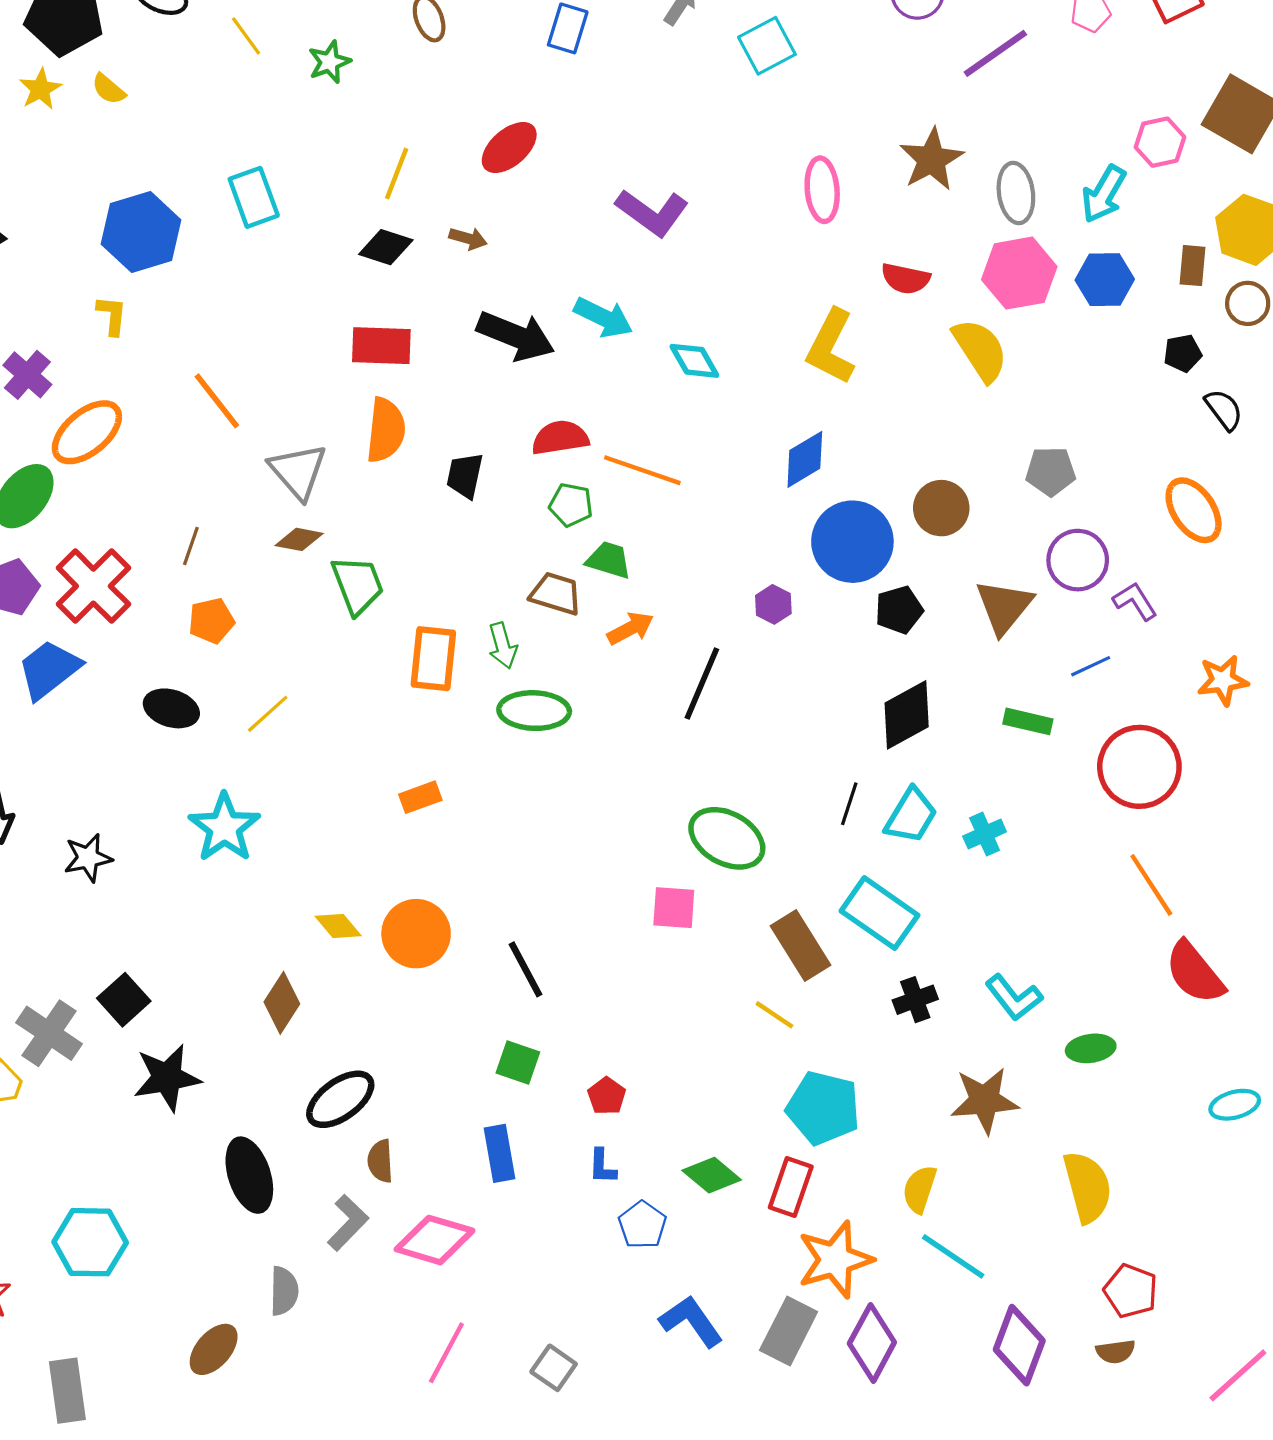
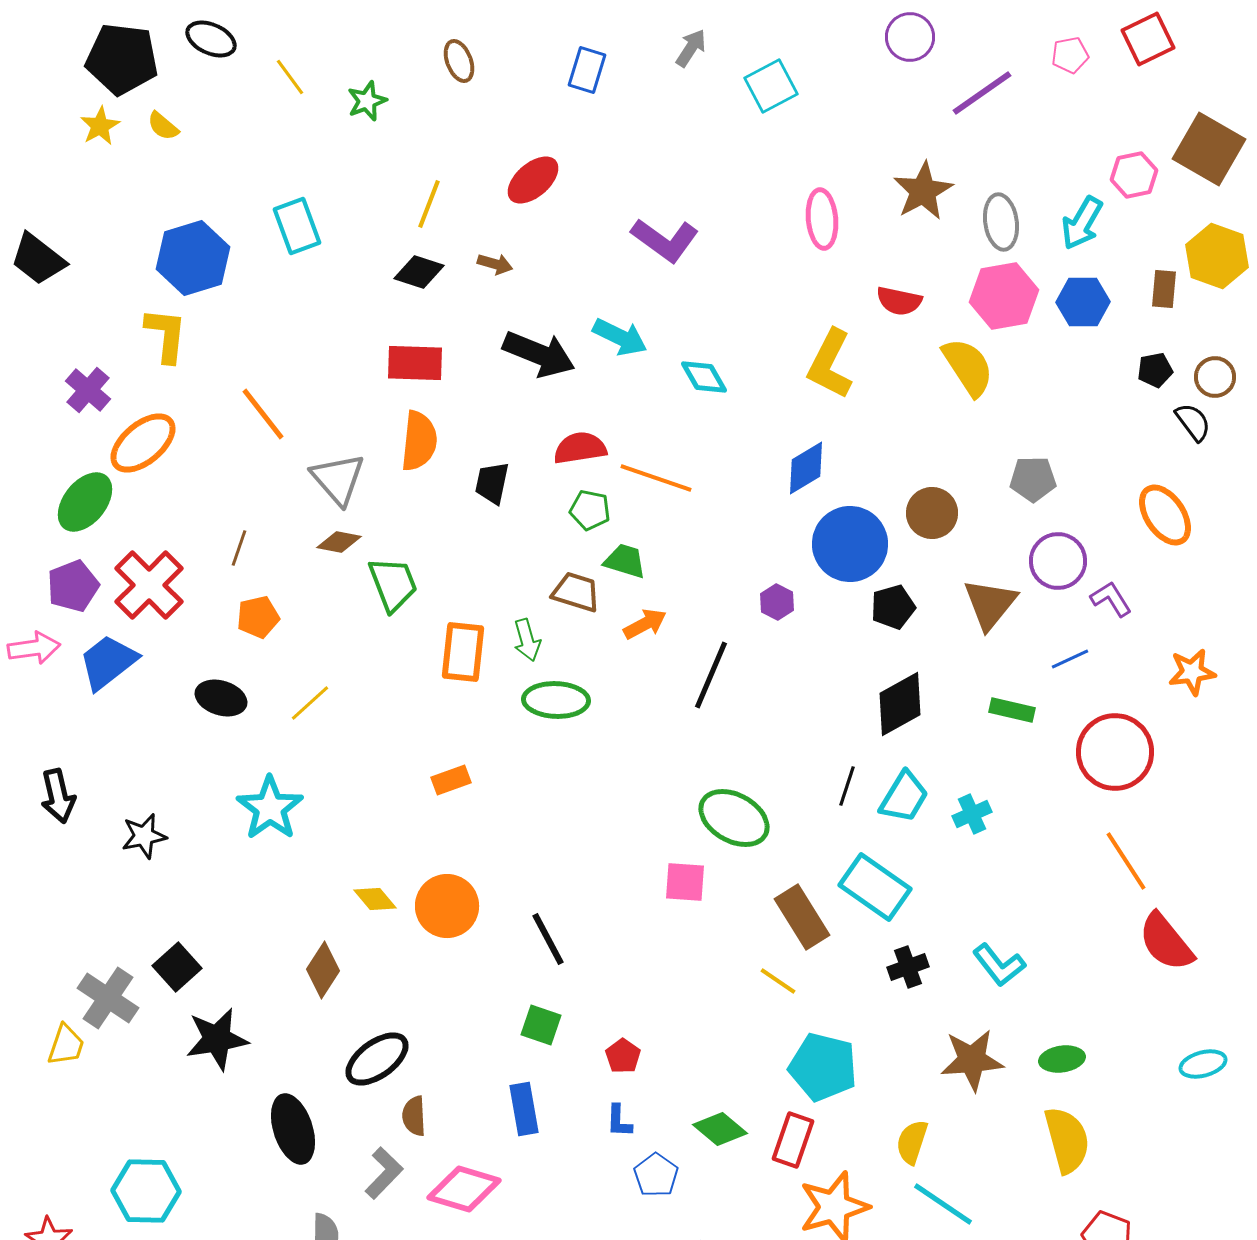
brown circle: (1248, 303) -> (1215, 377), moved
yellow L-shape: (112, 315) -> (166, 335), size x1.5
green ellipse: (1091, 1048) -> (1062, 1059), moved

